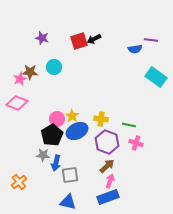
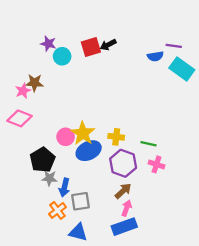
cyan circle: (54, 67) -> (62, 56), moved
cyan rectangle: (156, 77) -> (182, 69), moved
yellow star: (72, 116) -> (83, 133), size x1.5
black pentagon: (52, 135) -> (43, 160), moved
orange cross: (19, 182) -> (58, 210), moved

